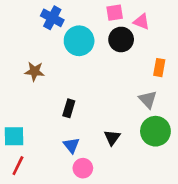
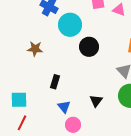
black circle: (121, 39) -> (89, 47), moved
black rectangle: (69, 108) -> (55, 82), moved

